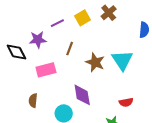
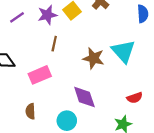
purple line: (57, 23) -> (17, 17), moved
purple star: (38, 40) -> (47, 15), moved
brown line: (70, 49) -> (54, 44), moved

